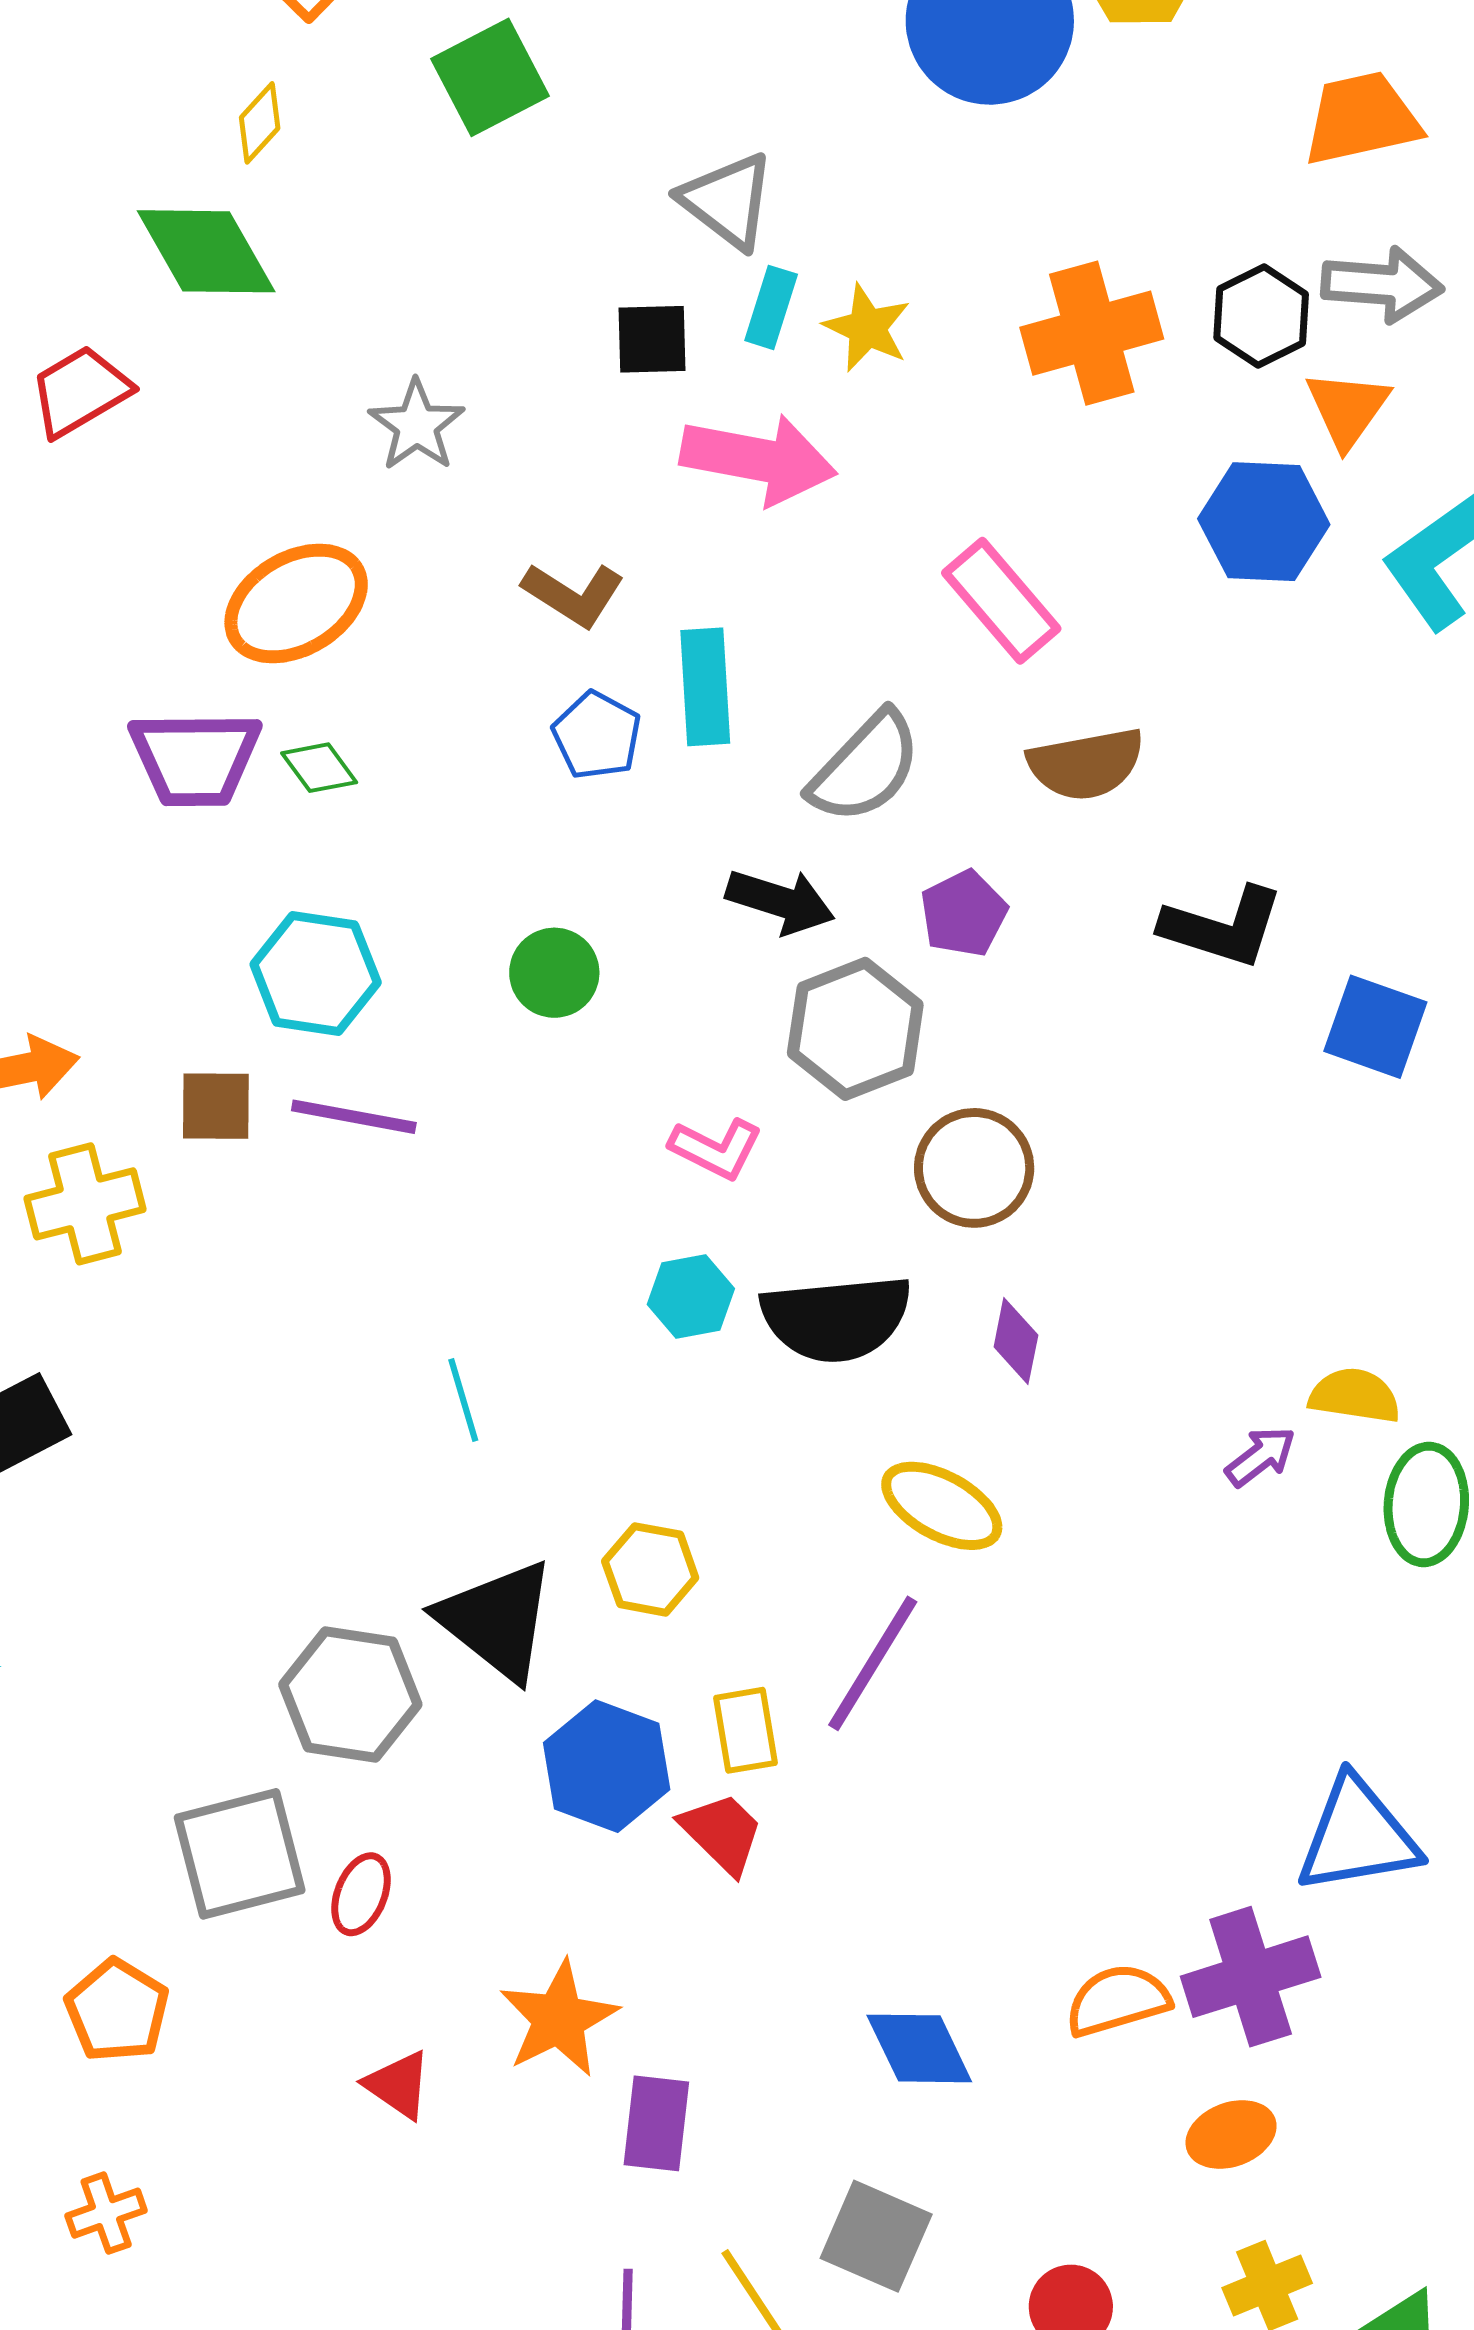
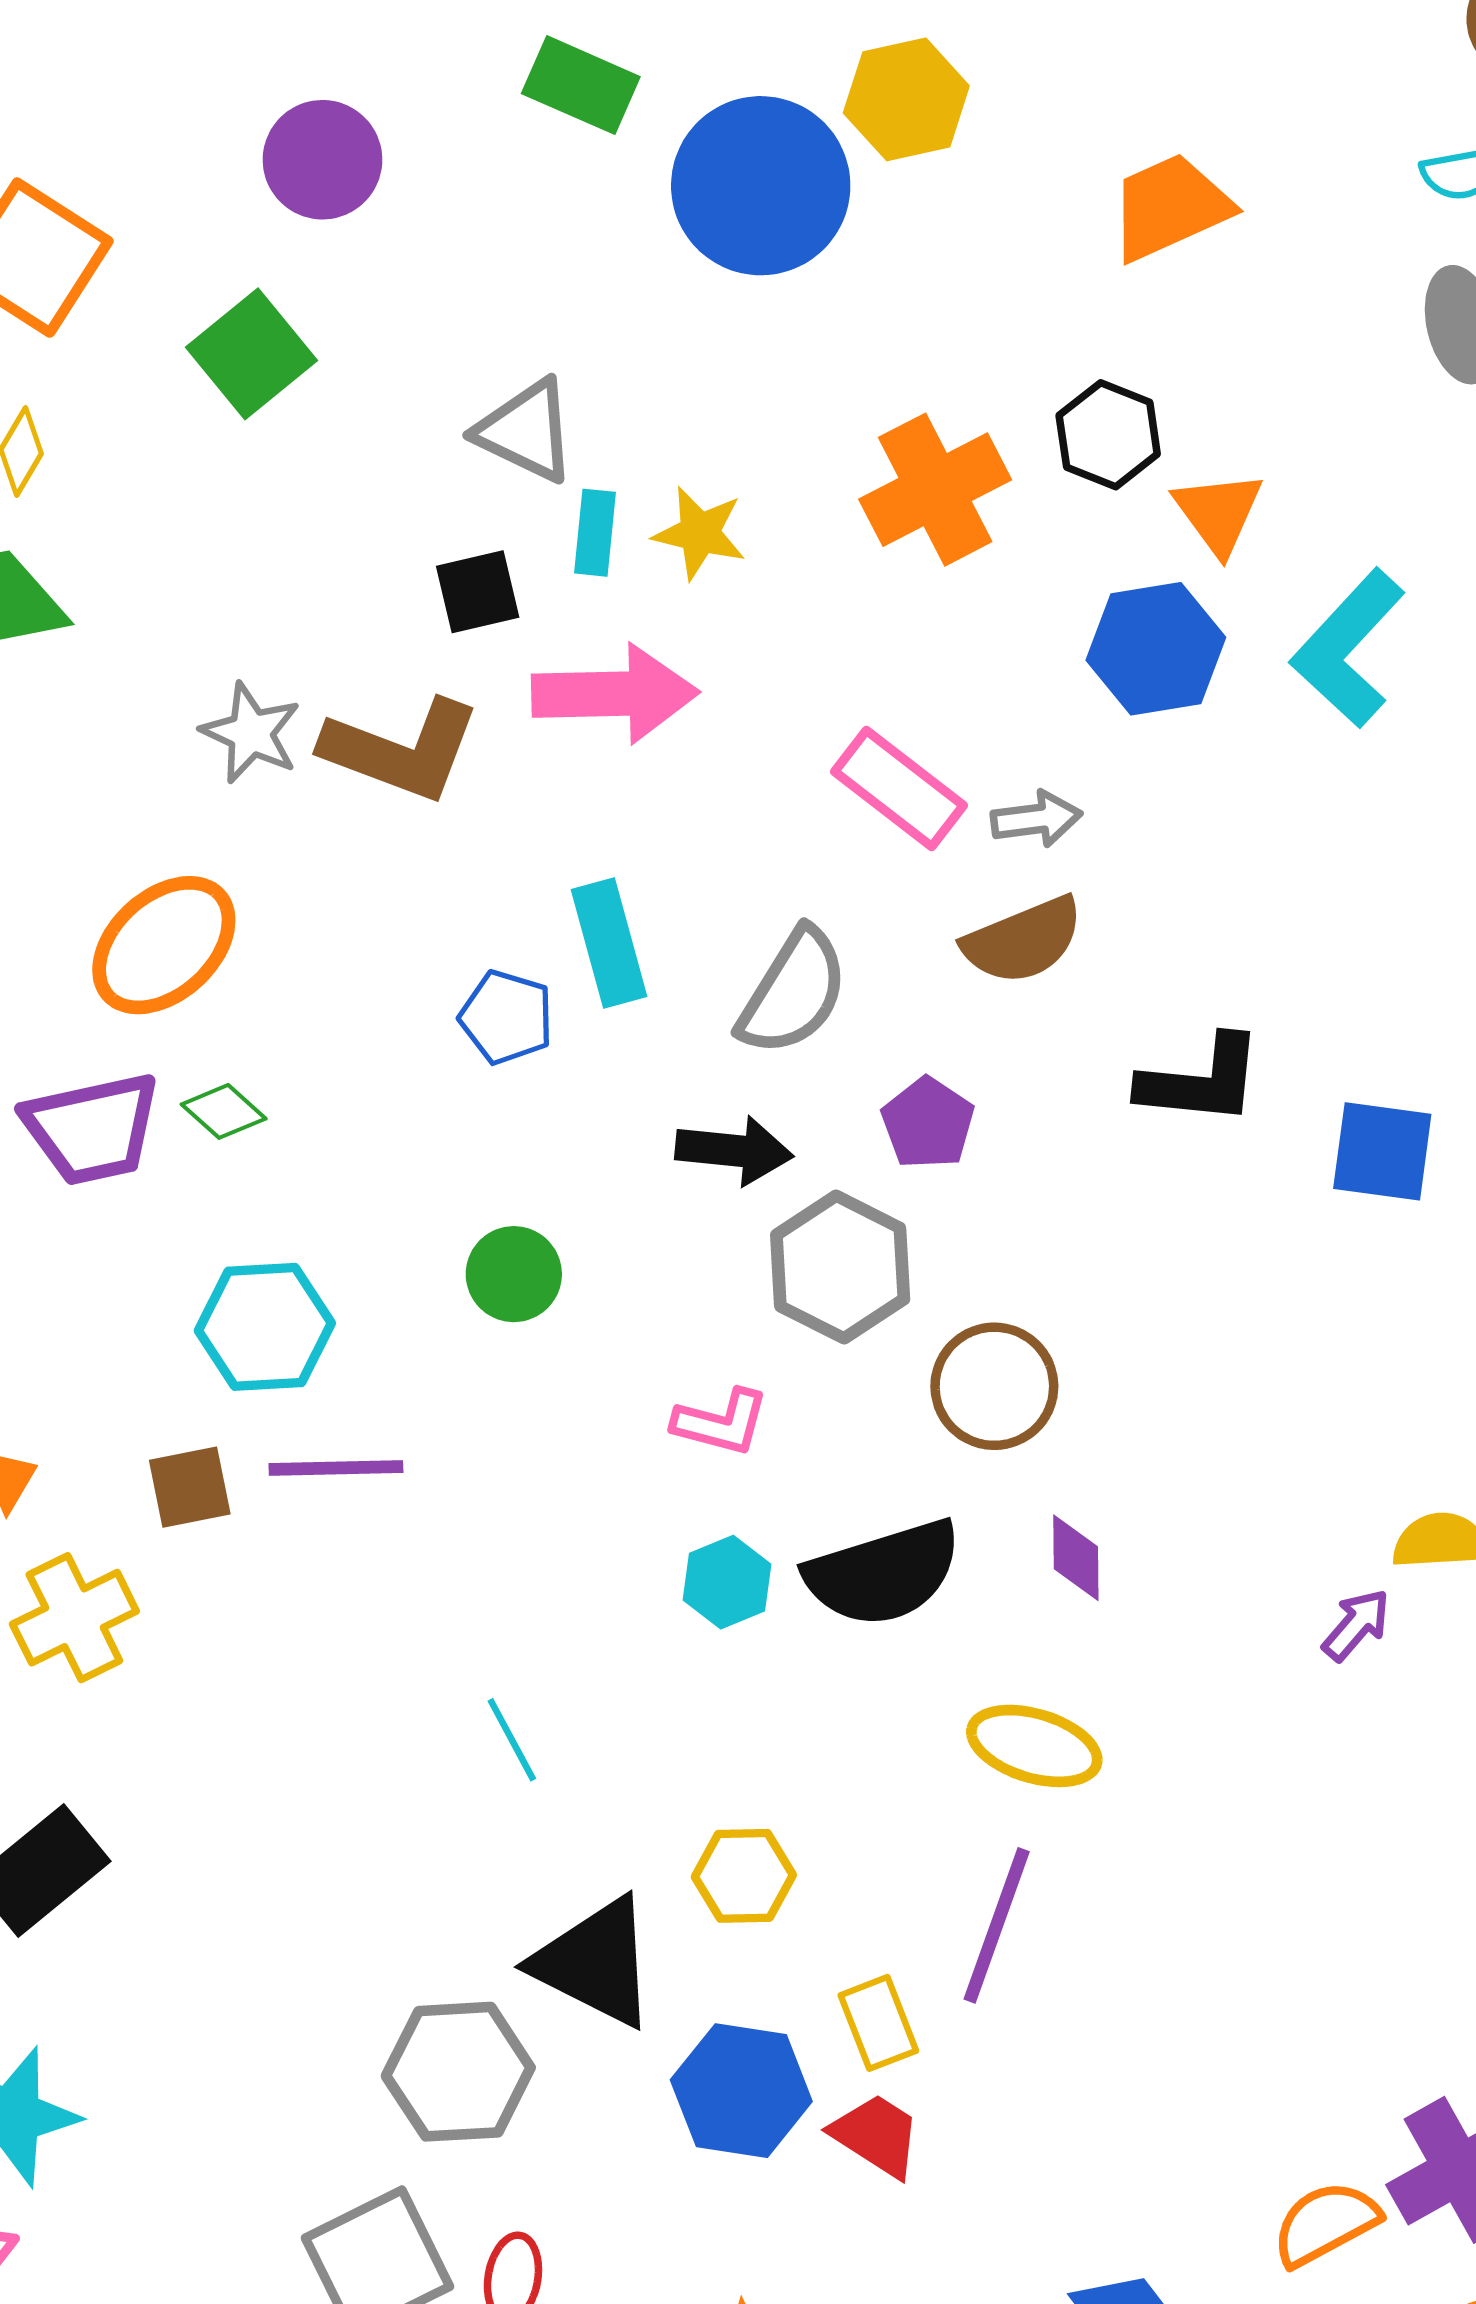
gray arrow: (1382, 285) -> (1036, 819), moved, size x0.7
brown L-shape: (573, 594) -> (401, 750), moved, size x1.5

